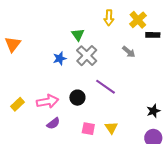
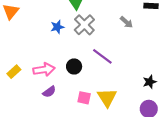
yellow triangle: (111, 128) -> (107, 98), size x1.5

